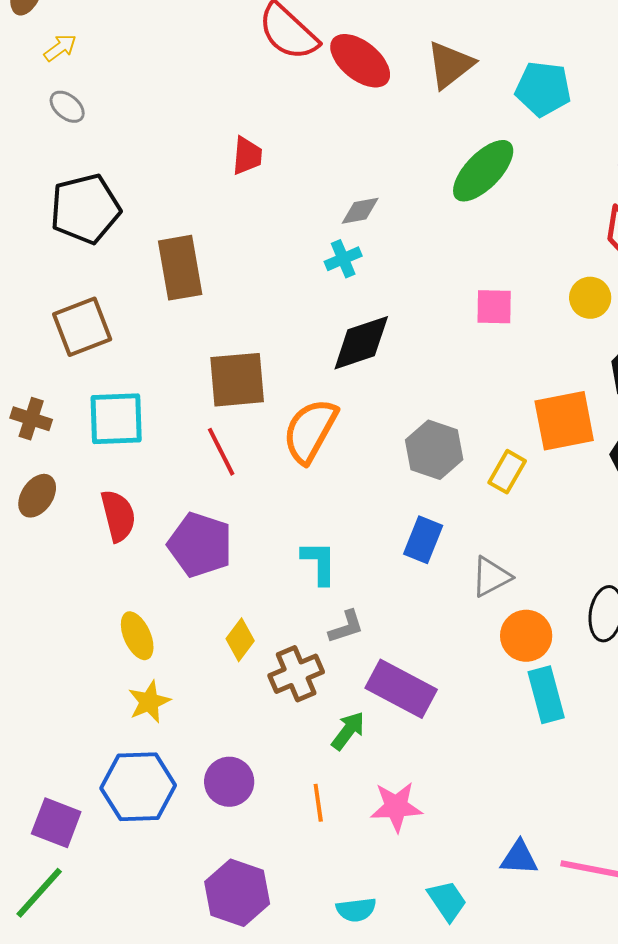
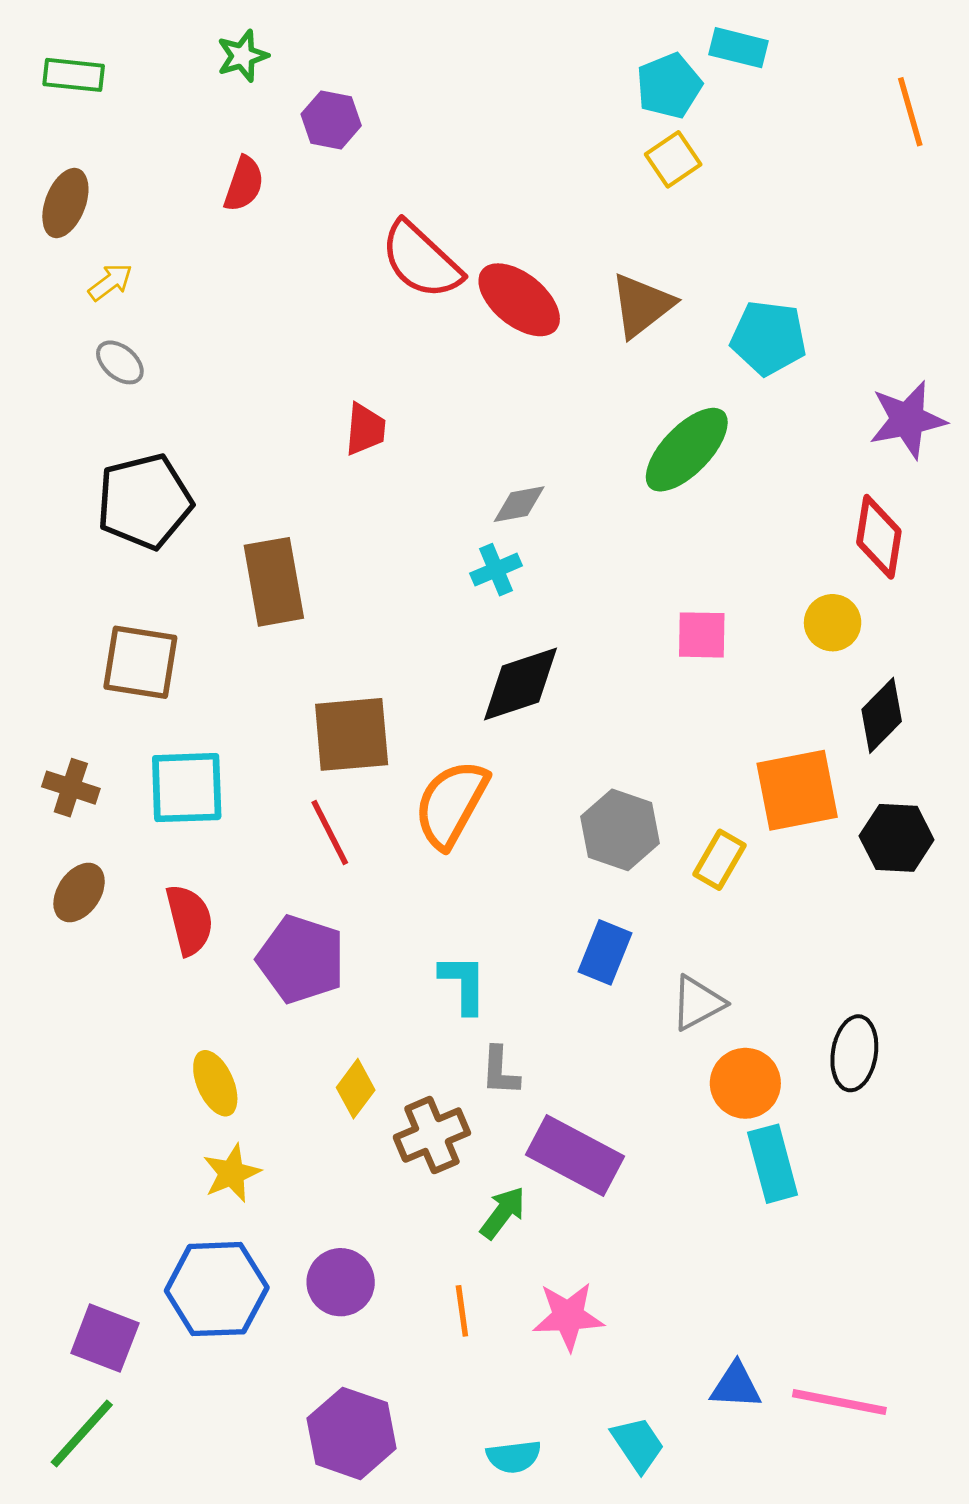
brown square: (82, 327) -> (140, 662), turned 30
gray L-shape: (346, 627) -> (500, 1071), turned 111

